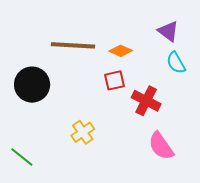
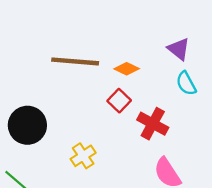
red square: (115, 80) -> (119, 101), turned -35
black circle: (32, 85) -> (27, 125), moved

